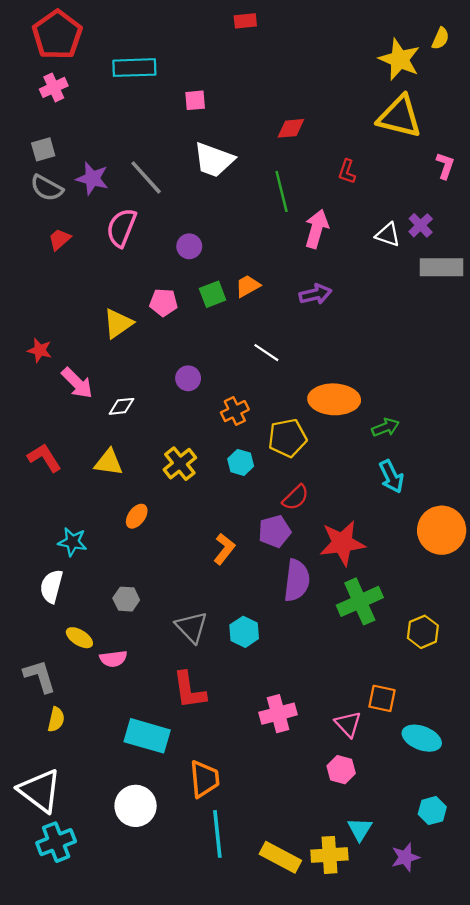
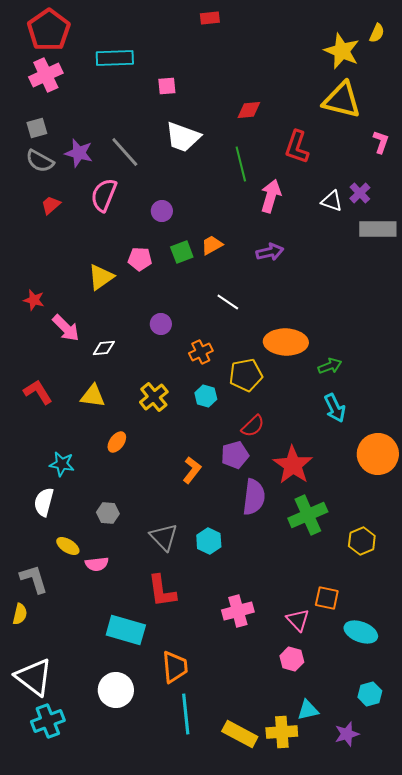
pink cross: (54, 87) -> (46, 75), size x1.4
red L-shape: (347, 172) -> (297, 147), size x1.6
red star: (342, 543) -> (293, 465), turned -30
yellow semicircle: (56, 719) -> (20, 614), moved
cyan triangle: (360, 829) -> (308, 710), turned 45

